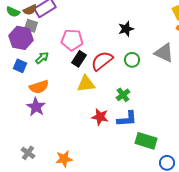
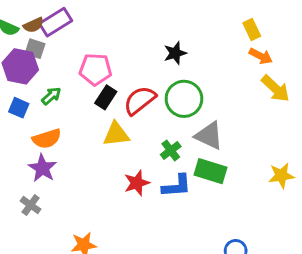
gray triangle: (164, 53) -> (209, 136), moved
green circle: (132, 60) -> (184, 99), size x1.6
red star: (100, 117) -> (137, 183), turned -30
green rectangle: (146, 141) -> (211, 171), moved
gray cross: (28, 153) -> (31, 205), moved

